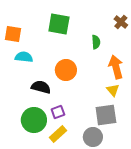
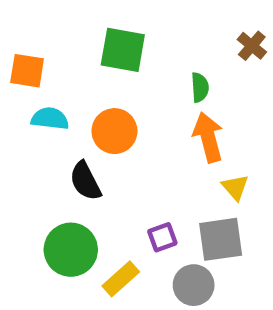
orange arrow: (116, 67) -> (208, 137), moved
orange circle: (66, 70) -> (114, 131), moved
black semicircle: (41, 87) -> (85, 181), turned -132
purple square: (58, 112) -> (162, 237), moved

